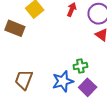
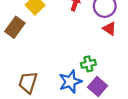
brown rectangle: (15, 28) -> (15, 27), turned -72

